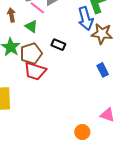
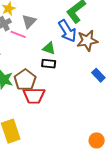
green triangle: (31, 26) -> (49, 48), moved

